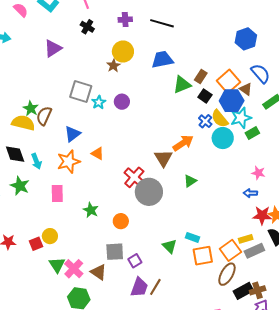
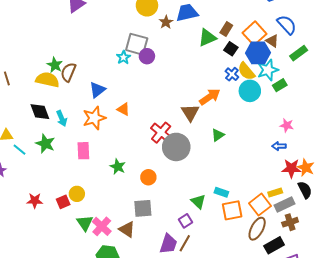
brown star: (113, 66) -> (166, 22), moved
gray square: (81, 91) -> (137, 44), moved
purple square: (135, 261) -> (186, 221), moved
brown cross: (258, 290) -> (290, 222), moved

